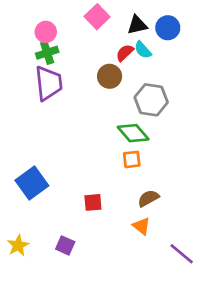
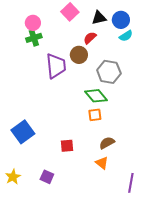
cyan semicircle: (143, 50) -> (126, 36), moved, turned -80
purple trapezoid: (49, 83) -> (56, 66), moved
purple line: (182, 254) -> (131, 183), turned 60

